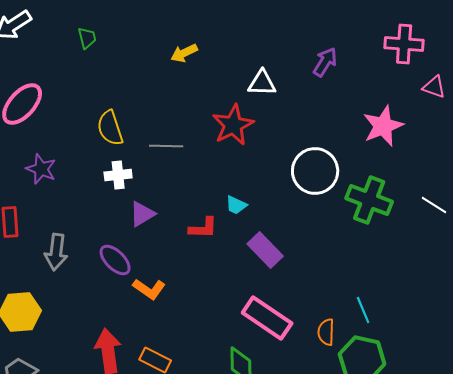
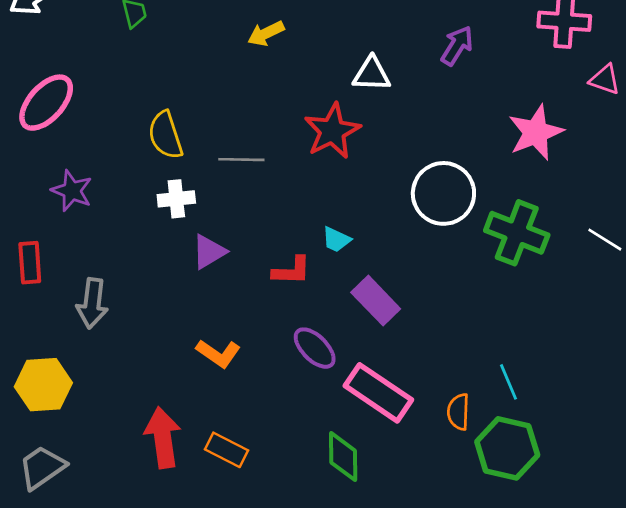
purple ellipse: (115, 260) -> (315, 348), moved

